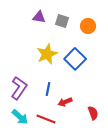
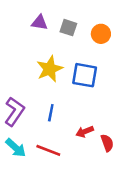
blue square: (75, 59) -> (85, 75), turned -35
red arrow: (65, 102) -> (85, 132), moved

